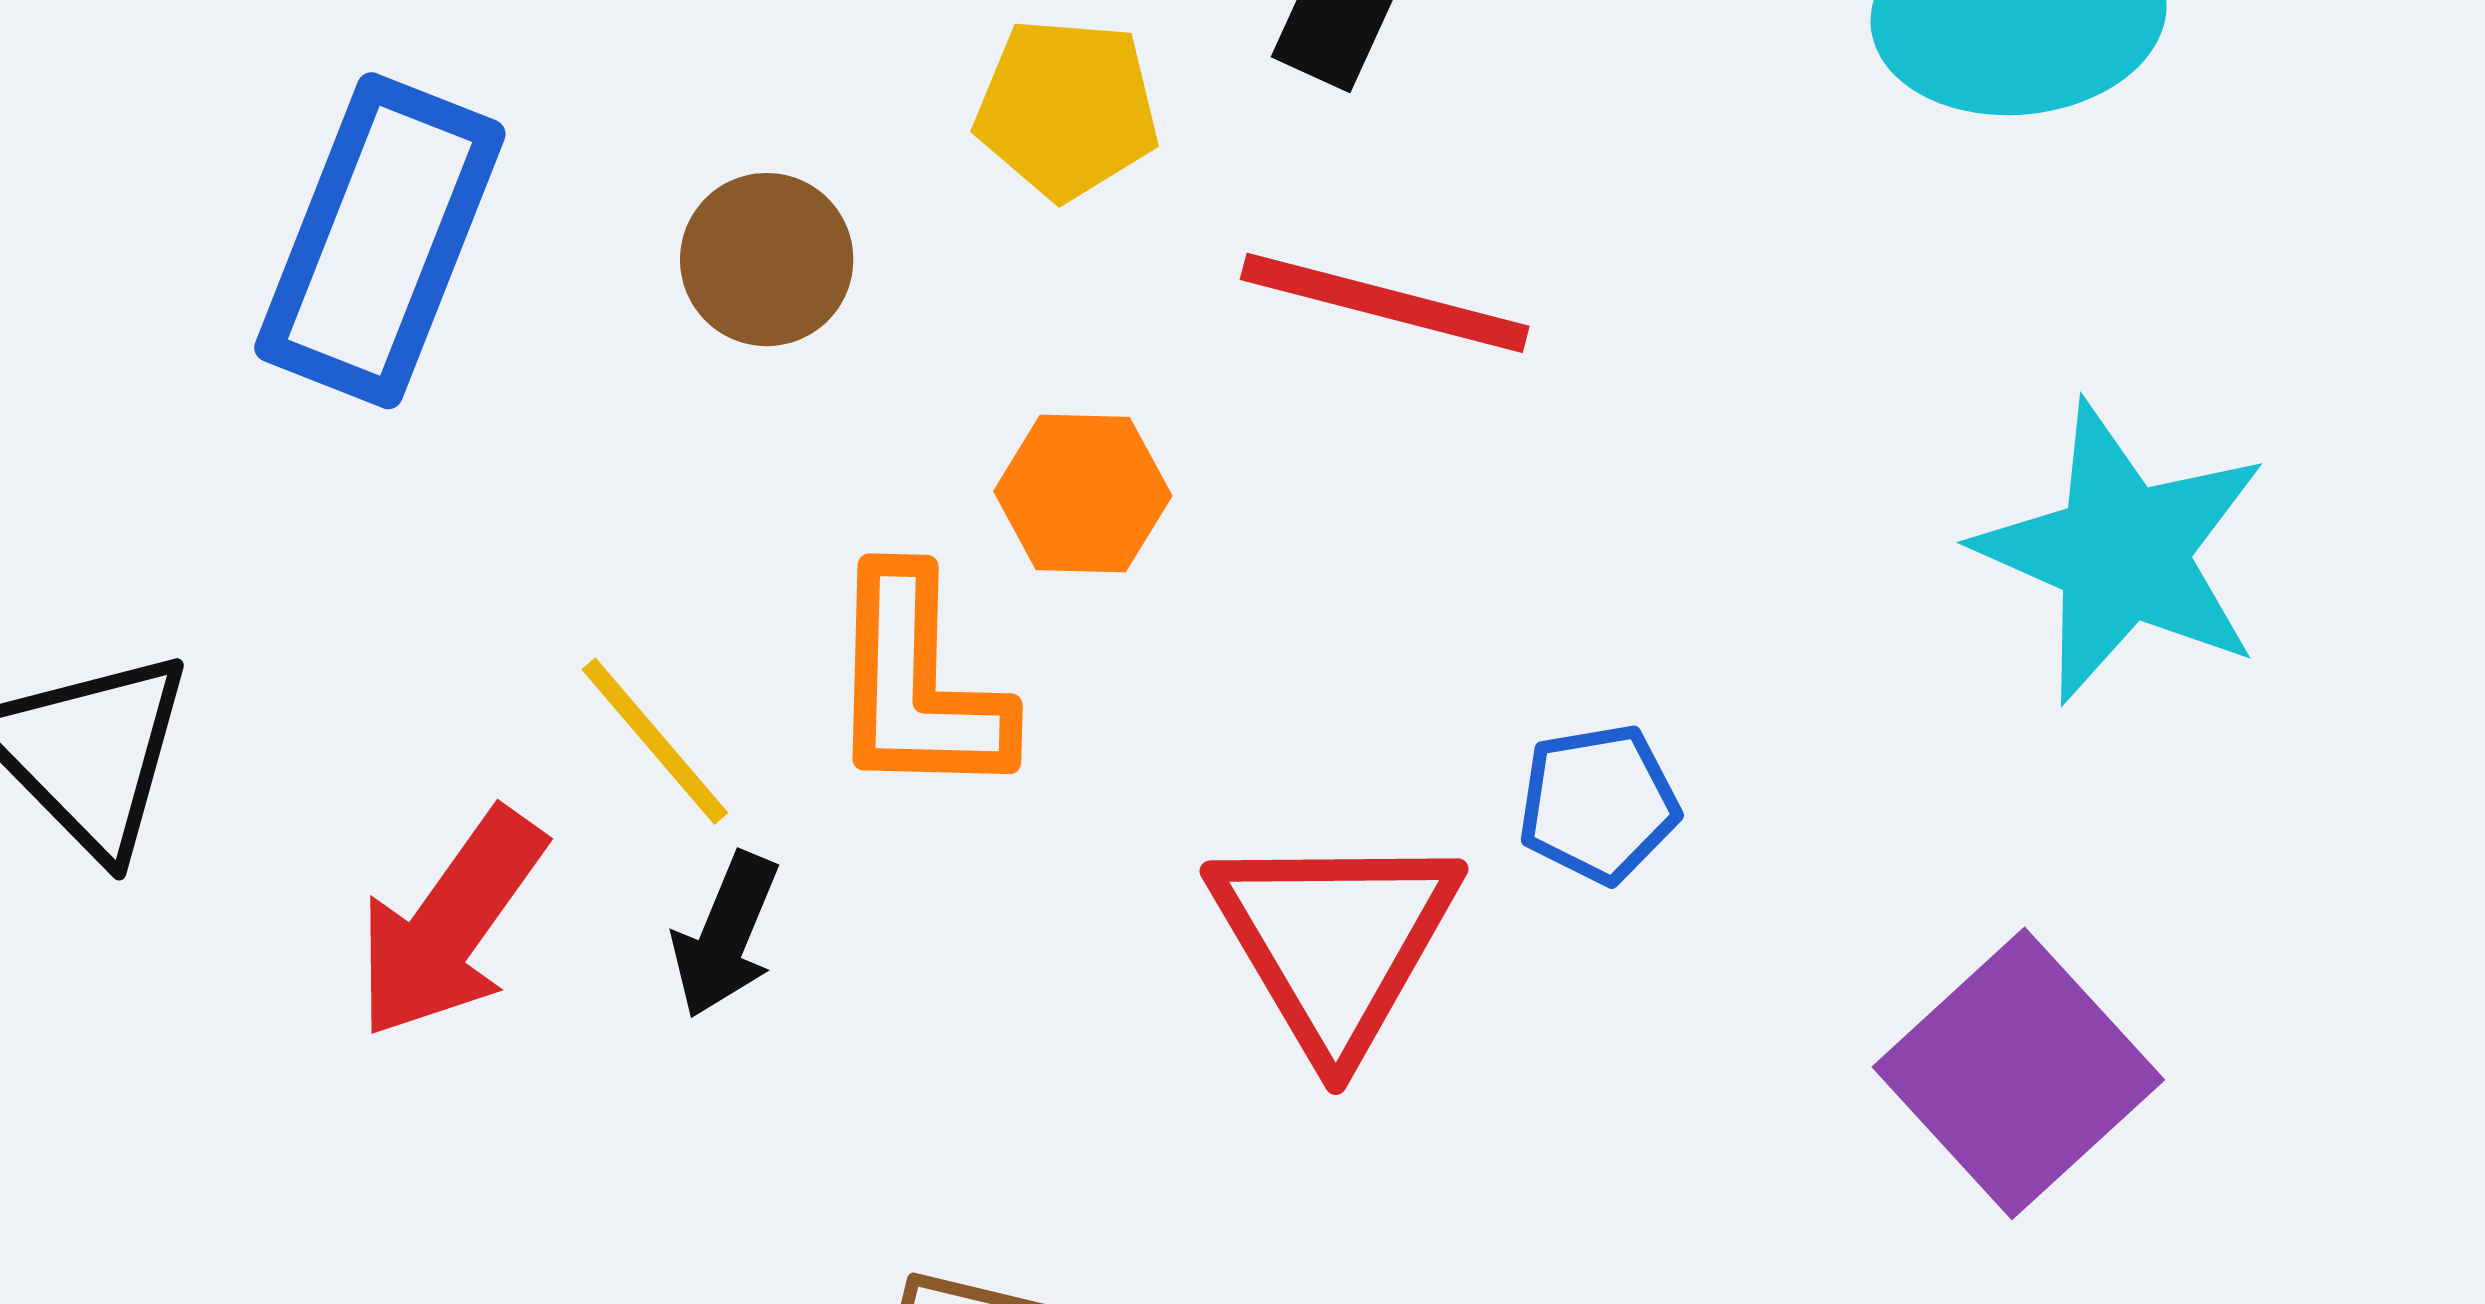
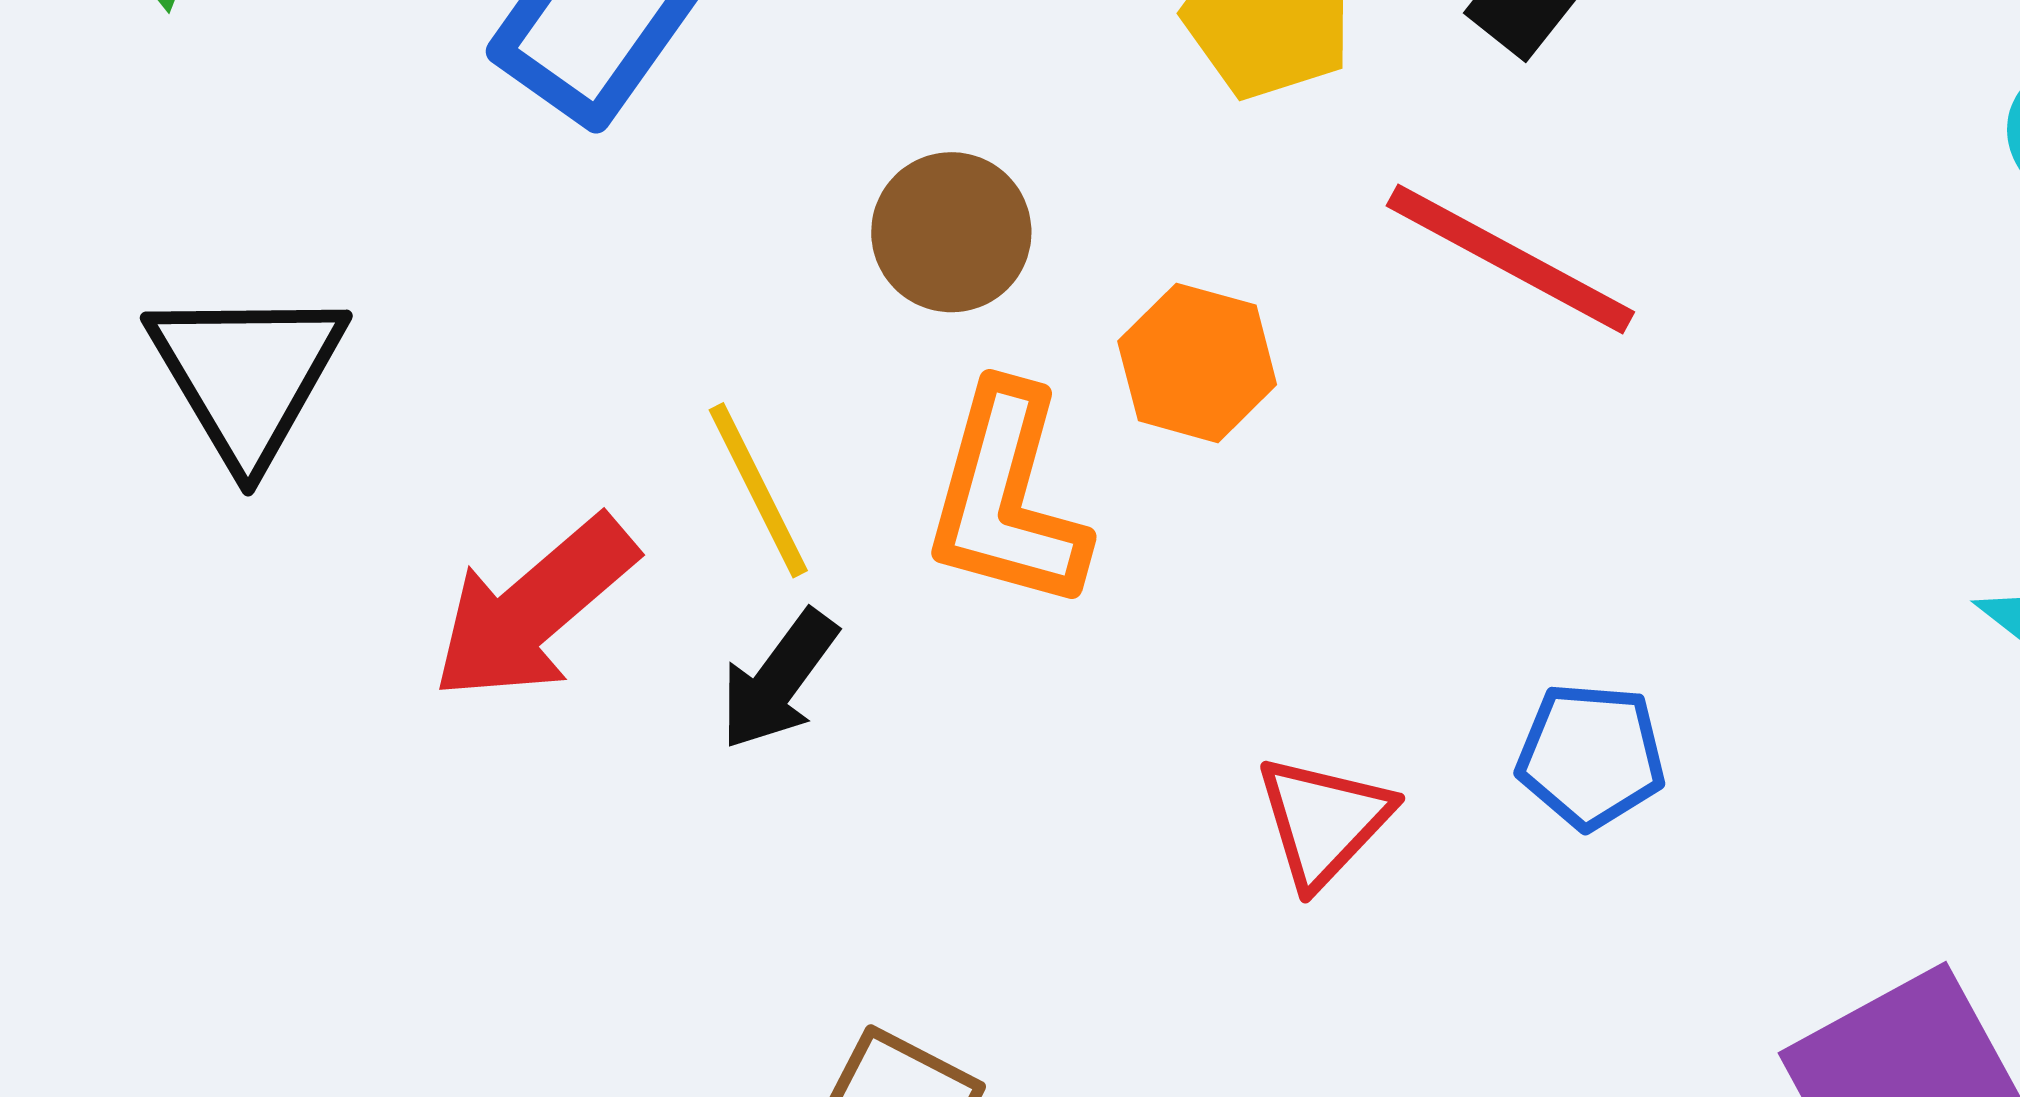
brown circle: (767, 260) -> (951, 232), moved
red triangle: (1335, 942) -> (1324, 821), size x0.6

